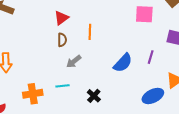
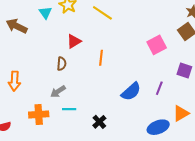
pink square: (144, 14) -> (157, 45), turned -36
brown semicircle: (62, 40) -> (62, 64), moved
gray arrow: (74, 61) -> (58, 91), moved

